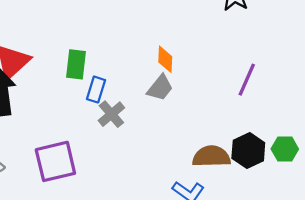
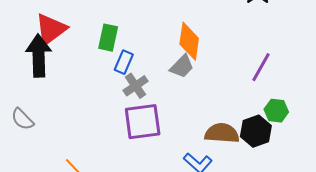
orange diamond: (165, 59) -> (189, 41), size x1.5
green hexagon: (285, 149) -> (276, 111), moved
purple square: (55, 161) -> (143, 122), moved

